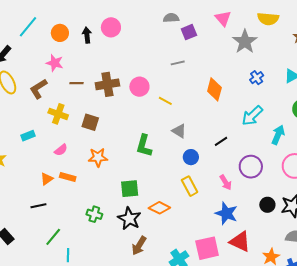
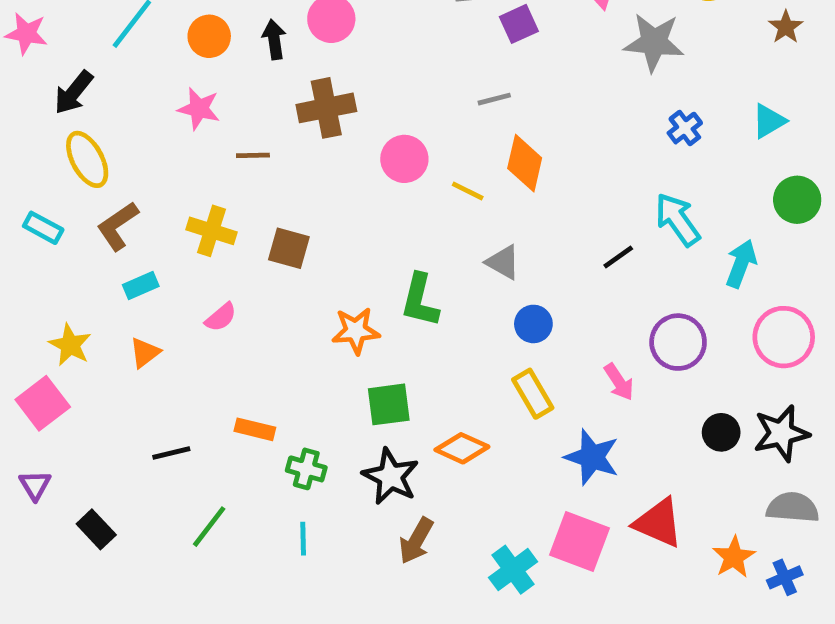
gray star: (245, 42) -> (654, 42), turned -30
brown cross: (107, 84) -> (326, 108), moved
brown L-shape: (38, 89) -> (118, 226), moved
orange diamond: (214, 89) -> (525, 163), moved
cyan arrow: (252, 116) -> (677, 220), turned 100
black line: (221, 141) -> (618, 257), moved
orange star: (98, 157) -> (356, 331), moved
orange rectangle: (68, 177) -> (255, 429), moved
orange triangle: (47, 179) -> (145, 353), moved
blue star: (226, 213) -> (592, 457), moved
pink square: (207, 248) -> (580, 542), turned 35
cyan line: (68, 255) -> (303, 539), moved

